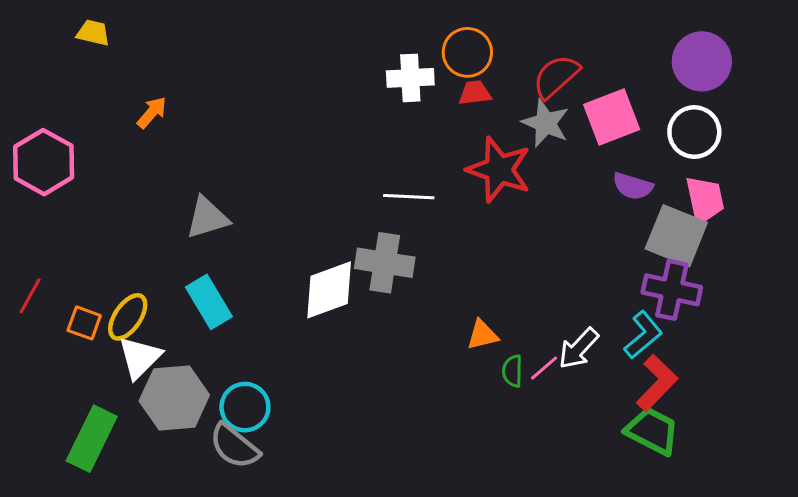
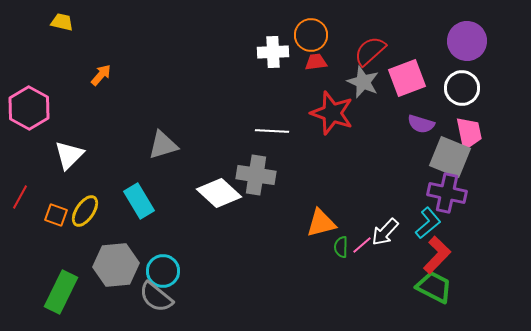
gray triangle: (207, 218) -> (163, 145), moved
white diamond: (329, 290) -> (219, 193), turned 63
orange triangle: (482, 335) -> (321, 223), size x1.4
white triangle: (140, 357) -> (69, 155), moved

